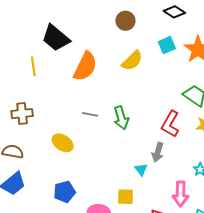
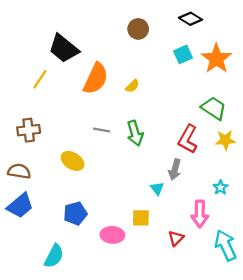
yellow semicircle: (132, 61) -> (132, 86), moved, size x0.6
yellow line: (33, 66) -> (40, 79), turned 42

